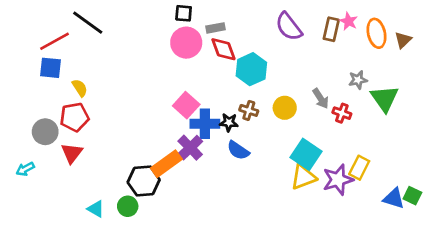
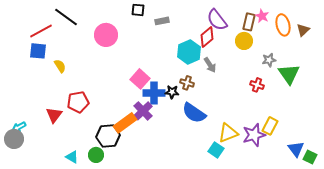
pink circle: (186, 43) -> (106, 35), moved
red diamond: (223, 49) -> (207, 37), moved, turned 70
gray arrow: (321, 98) -> (210, 65), moved
yellow circle: (285, 108) -> (244, 41), moved
red pentagon: (74, 117) -> (78, 102), moved
gray circle: (45, 132) -> (14, 139), moved
blue semicircle: (238, 150) -> (194, 113), moved, size x1.4
cyan square: (306, 154) -> (216, 150), moved, size x0.7
green square: (412, 196) -> (310, 157), moved
blue triangle: (394, 198) -> (296, 149), turned 36

